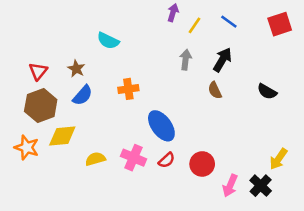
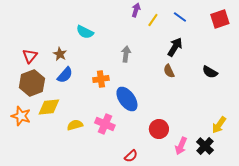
gray arrow: (186, 60) -> (126, 54), moved
orange cross: (128, 89) -> (101, 79), moved
red semicircle: (167, 160) -> (131, 156), moved

